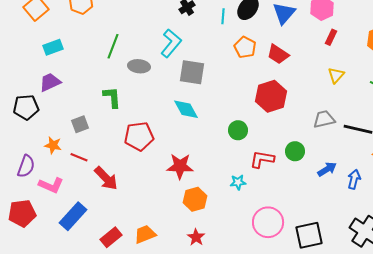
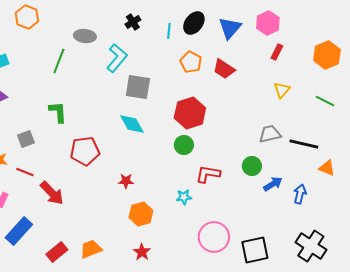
gray ellipse: (139, 66) -> (85, 36), moved
red hexagon: (271, 96) -> (190, 113), moved
green circle: (295, 151) -> (252, 166), moved
red star: (180, 166) -> (126, 181), size x0.6

